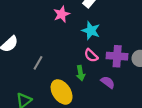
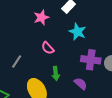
cyan star: (91, 31) -> (78, 32), moved
pink semicircle: (91, 55) -> (48, 48), moved

